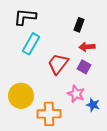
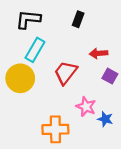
black rectangle: (79, 25) -> (78, 19), moved
purple square: (84, 67) -> (110, 76), moved
yellow circle: (21, 96) -> (20, 78), moved

